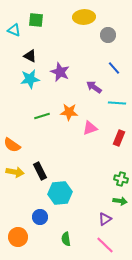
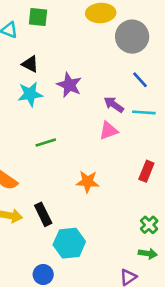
gray circle: (108, 35) -> (132, 37), size x1.6
cyan line: (117, 103) -> (144, 112), moved
orange star: (69, 112) -> (88, 182), moved
pink triangle: (90, 128) -> (109, 131), moved
green cross: (121, 179) -> (149, 225), turned 32

